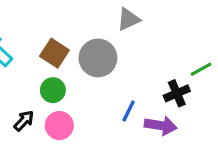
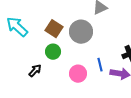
blue line: (129, 111) -> (100, 65), turned -40
pink circle: (59, 126) -> (78, 74), moved

